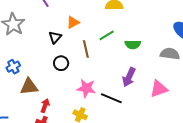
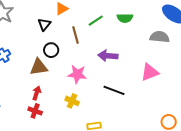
green semicircle: (133, 44) -> (125, 18), moved
purple arrow: (129, 77) -> (108, 56), moved, turned 72
brown triangle: (29, 87) -> (39, 67), moved
black line: (111, 98) -> (114, 90), moved

